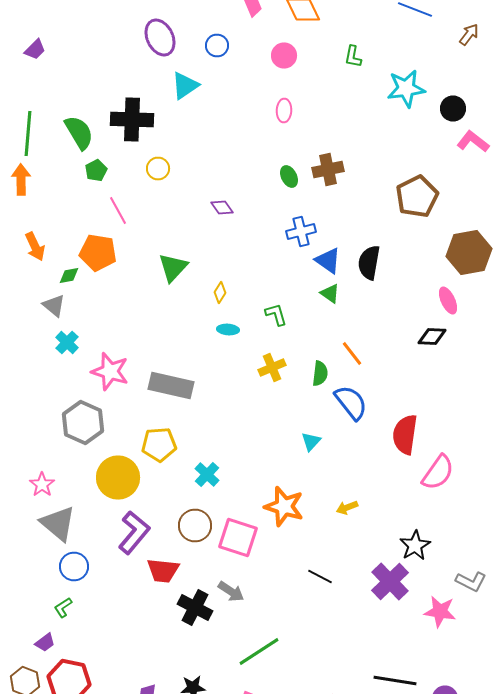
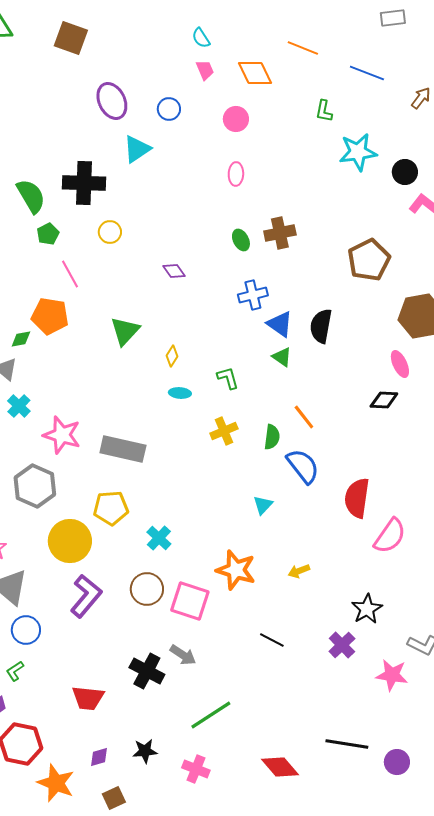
green L-shape: (353, 56) -> (324, 111), moved
red trapezoid: (163, 570) -> (88, 698), moved
purple cross: (390, 582) -> (342, 645), size x0.7

